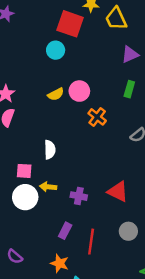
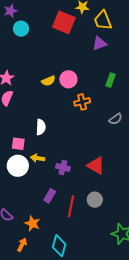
cyan circle: (56, 50) -> (21, 29), moved
purple triangle: (130, 54) -> (99, 43), moved
orange cross: (97, 117) -> (82, 102), turned 35
gray circle: (128, 231) -> (95, 200), moved
orange star: (60, 263) -> (32, 223), moved

